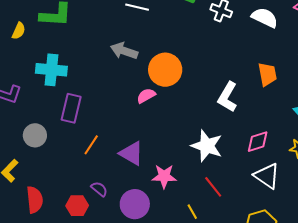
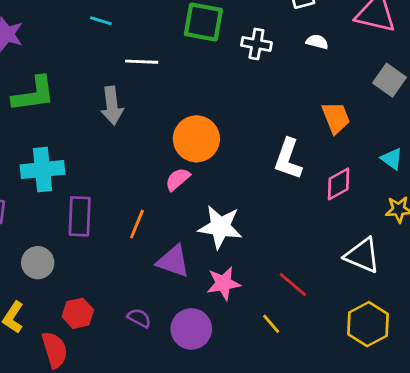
white semicircle: (265, 18) -> (317, 42), size x0.6
gray arrow: (124, 51) -> (112, 106), moved, turned -104
pink diamond: (258, 142) -> (339, 184), moved
orange line: (91, 145) -> (137, 224), moved
white star: (207, 146) -> (220, 227), moved
red hexagon: (77, 206) -> (78, 313), moved

